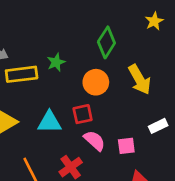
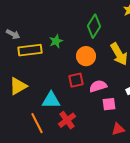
cyan triangle: (49, 122) -> (51, 100), moved
pink semicircle: (94, 141) -> (98, 86), moved, turned -60

